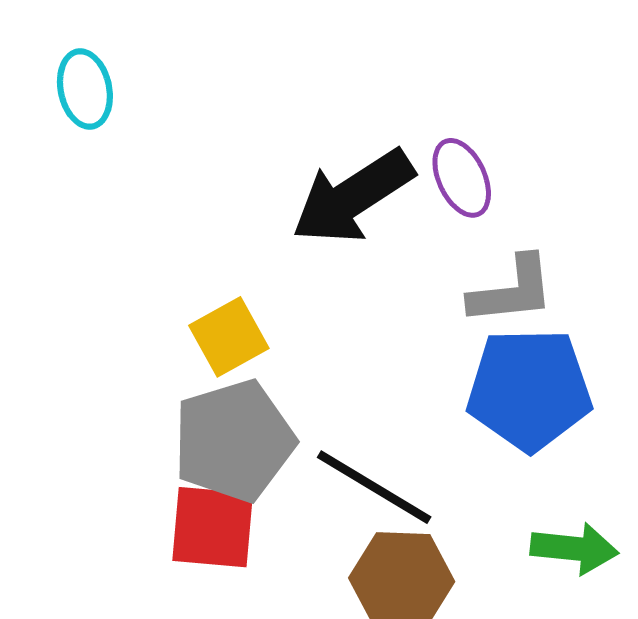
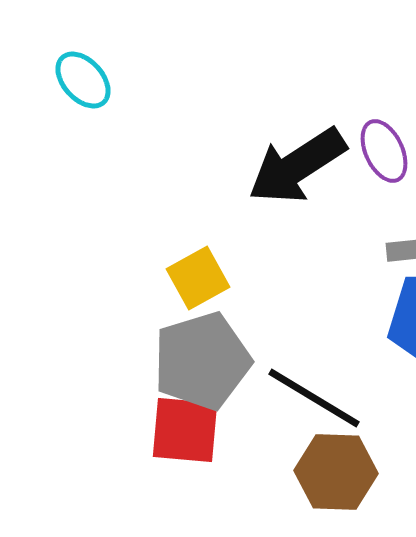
cyan ellipse: (85, 89) -> (83, 80), turned -30

